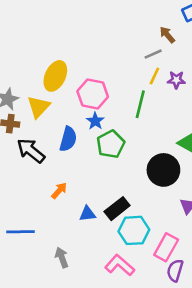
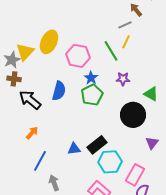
purple star: (176, 80) -> (123, 79), moved
green line: (140, 104) -> (111, 51), moved, turned -45
yellow triangle: (39, 107) -> (25, 52), moved
blue star: (95, 121) -> (91, 78), moved
orange arrow: (59, 191) -> (32, 133), moved
blue line: (21, 232) -> (40, 161), moved, turned -60

